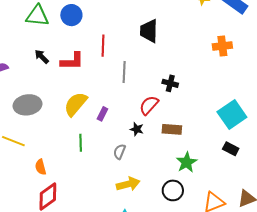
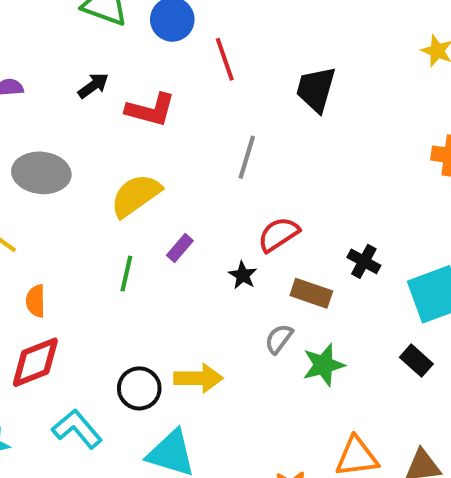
red line: (103, 46) -> (225, 59), moved, turned -35
black arrow: (42, 57) -> (93, 86), turned 84
black cross: (170, 83) -> (364, 261), moved
purple rectangle: (102, 114) -> (180, 248), moved
gray semicircle: (120, 152) -> (279, 339), moved
black circle: (173, 190) -> (139, 388), moved

